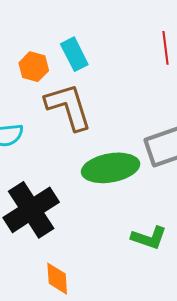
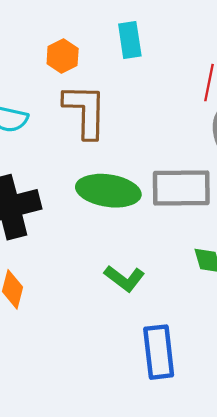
cyan rectangle: (74, 54) -> (130, 40), moved

